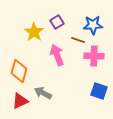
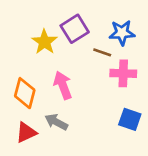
purple square: (57, 22) -> (75, 29), size x1.5
pink arrow: (57, 55) -> (63, 85), moved

